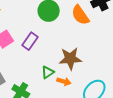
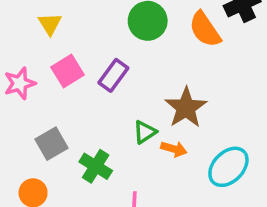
brown star: (70, 59) -> (186, 108), turned -30

